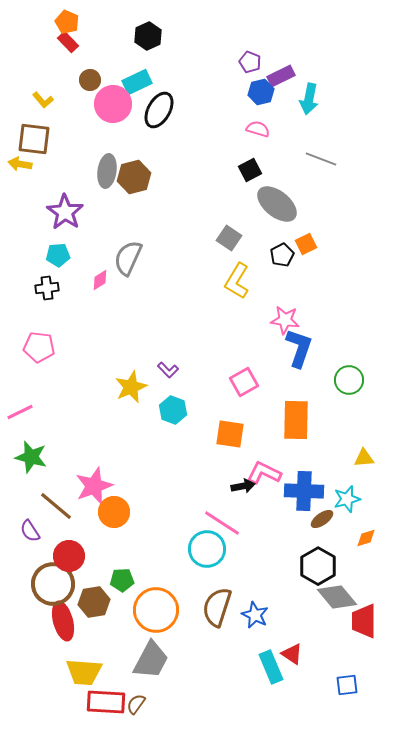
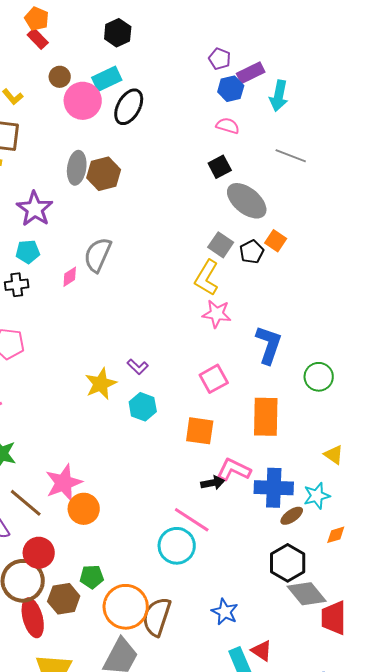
gray square: (229, 238) -> (221, 245), moved
orange square: (306, 244) -> (276, 241), turned -30
pink star: (285, 320) -> (217, 314), moved
yellow triangle: (364, 458) -> (334, 455), turned 40
brown semicircle: (217, 607) -> (157, 617), moved

